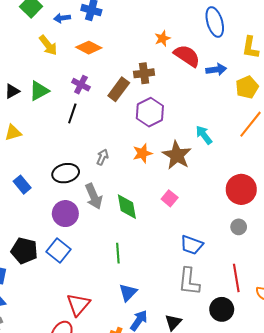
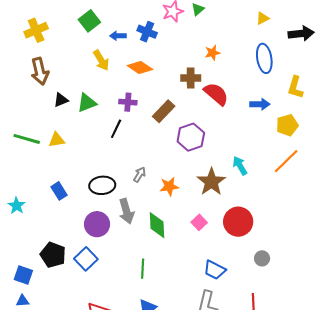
orange star: (162, 38) -> (212, 53), moved
red semicircle: (187, 56) -> (216, 94), moved
brown cross: (144, 73) -> (191, 78), moved
purple cross: (81, 85) -> (128, 102), turned -30
orange star: (142, 153) -> (169, 186), moved
red circle: (241, 189) -> (238, 222), moved

